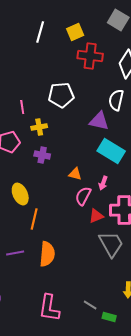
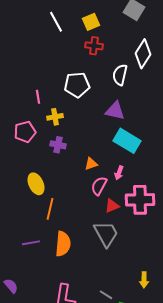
white line: (40, 32) -> (56, 22), turned -45
red cross: (90, 56) -> (94, 46), moved, size x0.7
white semicircle: (116, 100) -> (120, 75), moved
orange triangle: (75, 174) -> (91, 164), turned -32
gray trapezoid: (111, 244) -> (106, 234), moved

